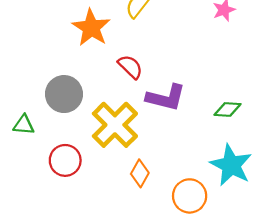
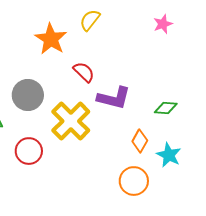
cyan star: (231, 165) -> (169, 155), size x0.7
orange diamond: (140, 173) -> (140, 141), moved

